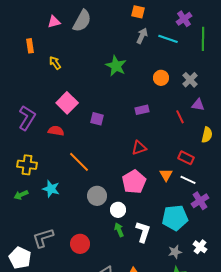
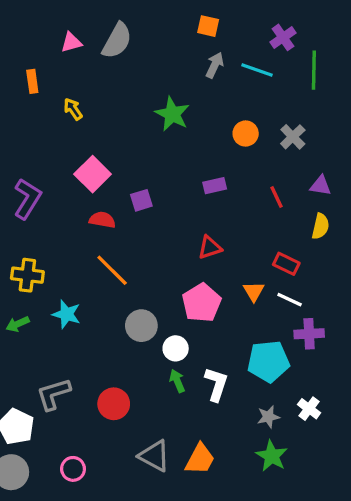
purple triangle: (198, 105) -> (320, 186), moved
purple square: (97, 119) -> (141, 200), turned -32
red semicircle: (56, 131) -> (102, 220), moved
purple cross: (200, 201) -> (309, 334), turned 30

